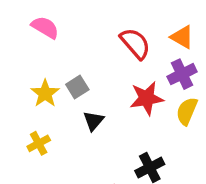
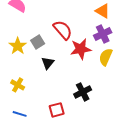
red semicircle: (135, 43) -> (63, 30), moved
yellow cross: (39, 143) -> (18, 85), moved, turned -32

